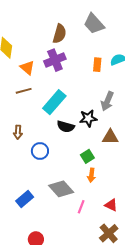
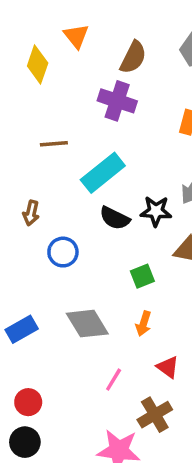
purple cross: (55, 60) -> (117, 101), turned 30
orange triangle: (27, 68) -> (76, 36), moved
orange arrow: (91, 175) -> (143, 324), moved
pink line: (81, 207) -> (114, 380), moved

